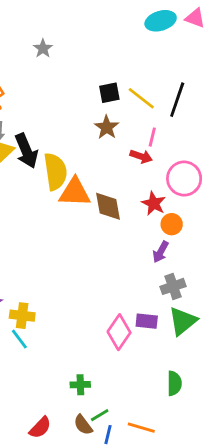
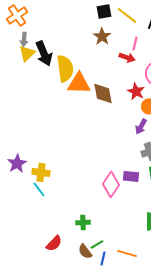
red semicircle: (40, 428) -> (54, 243), moved

